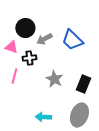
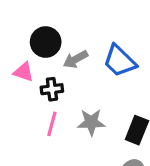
pink line: (14, 76) -> (52, 124), moved
gray star: (54, 79) -> (91, 122), turned -30

